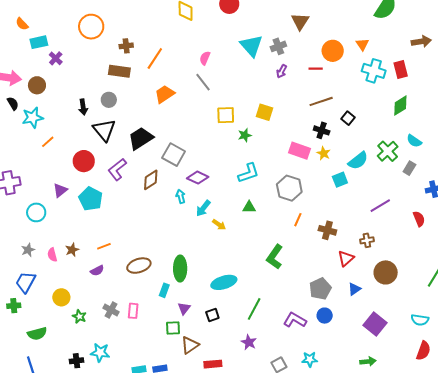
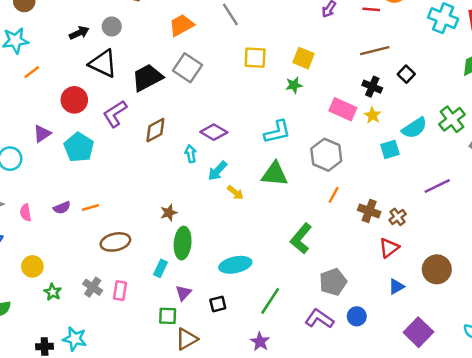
black arrow: (83, 107) -> (79, 33), turned -112
black triangle: (104, 130) -> (103, 64), turned -30
green star: (245, 135) -> (294, 85), moved
gray square: (174, 155) -> (187, 68), moved
green triangle: (249, 207) -> (275, 174), size x1.6
brown cross: (367, 240) -> (398, 217), moved, turned -32
brown star: (72, 250) -> (169, 213), moved
brown ellipse: (139, 266) -> (115, 242), moved
purple semicircle: (97, 271) -> (62, 208), moved
gray pentagon: (320, 289) -> (333, 282), moved

